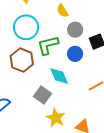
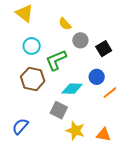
cyan circle: (26, 27) -> (32, 46), size x0.7
blue circle: (75, 54) -> (97, 77), moved
cyan diamond: (59, 76) -> (72, 89), turned -55

